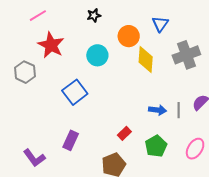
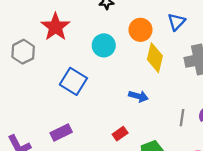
blue square: (75, 92) -> (73, 81), turned -30
blue arrow: (158, 110) -> (138, 96), moved
purple rectangle: (71, 140) -> (61, 133), turned 30

